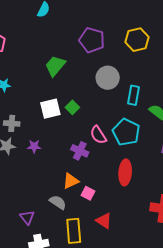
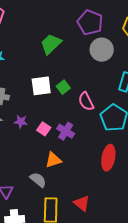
gray circle: (108, 78) -> (102, 50), moved
pink semicircle: (98, 135) -> (86, 101), moved
pink square: (88, 193) -> (44, 129), moved

